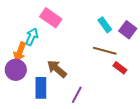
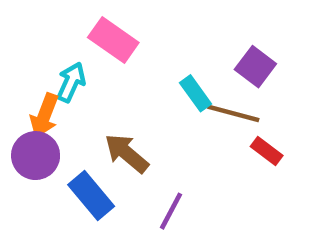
cyan rectangle: (105, 25) -> (196, 93), moved
purple square: (128, 30) -> (255, 67), moved
blue rectangle: (41, 88) -> (91, 196), turned -40

